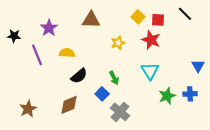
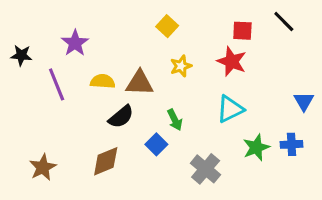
yellow square: (138, 17) -> (167, 26), moved
brown triangle: (91, 20) -> (140, 83), moved
cyan triangle: (150, 71) -> (230, 109), turned 36
gray cross: (120, 112) -> (206, 169), moved

